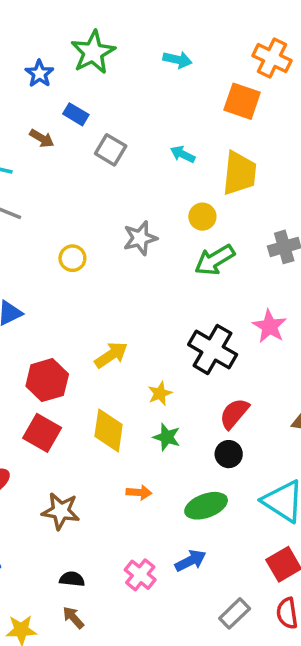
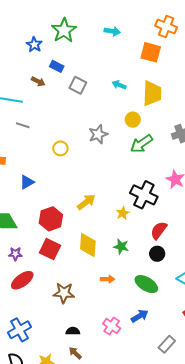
yellow star: (160, 393) -> (123, 213), moved
green ellipse: (206, 506) -> (146, 284), turned 55

